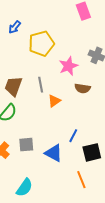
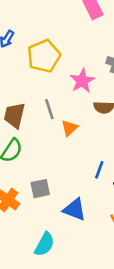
blue triangle: (54, 153) -> (75, 210), moved

